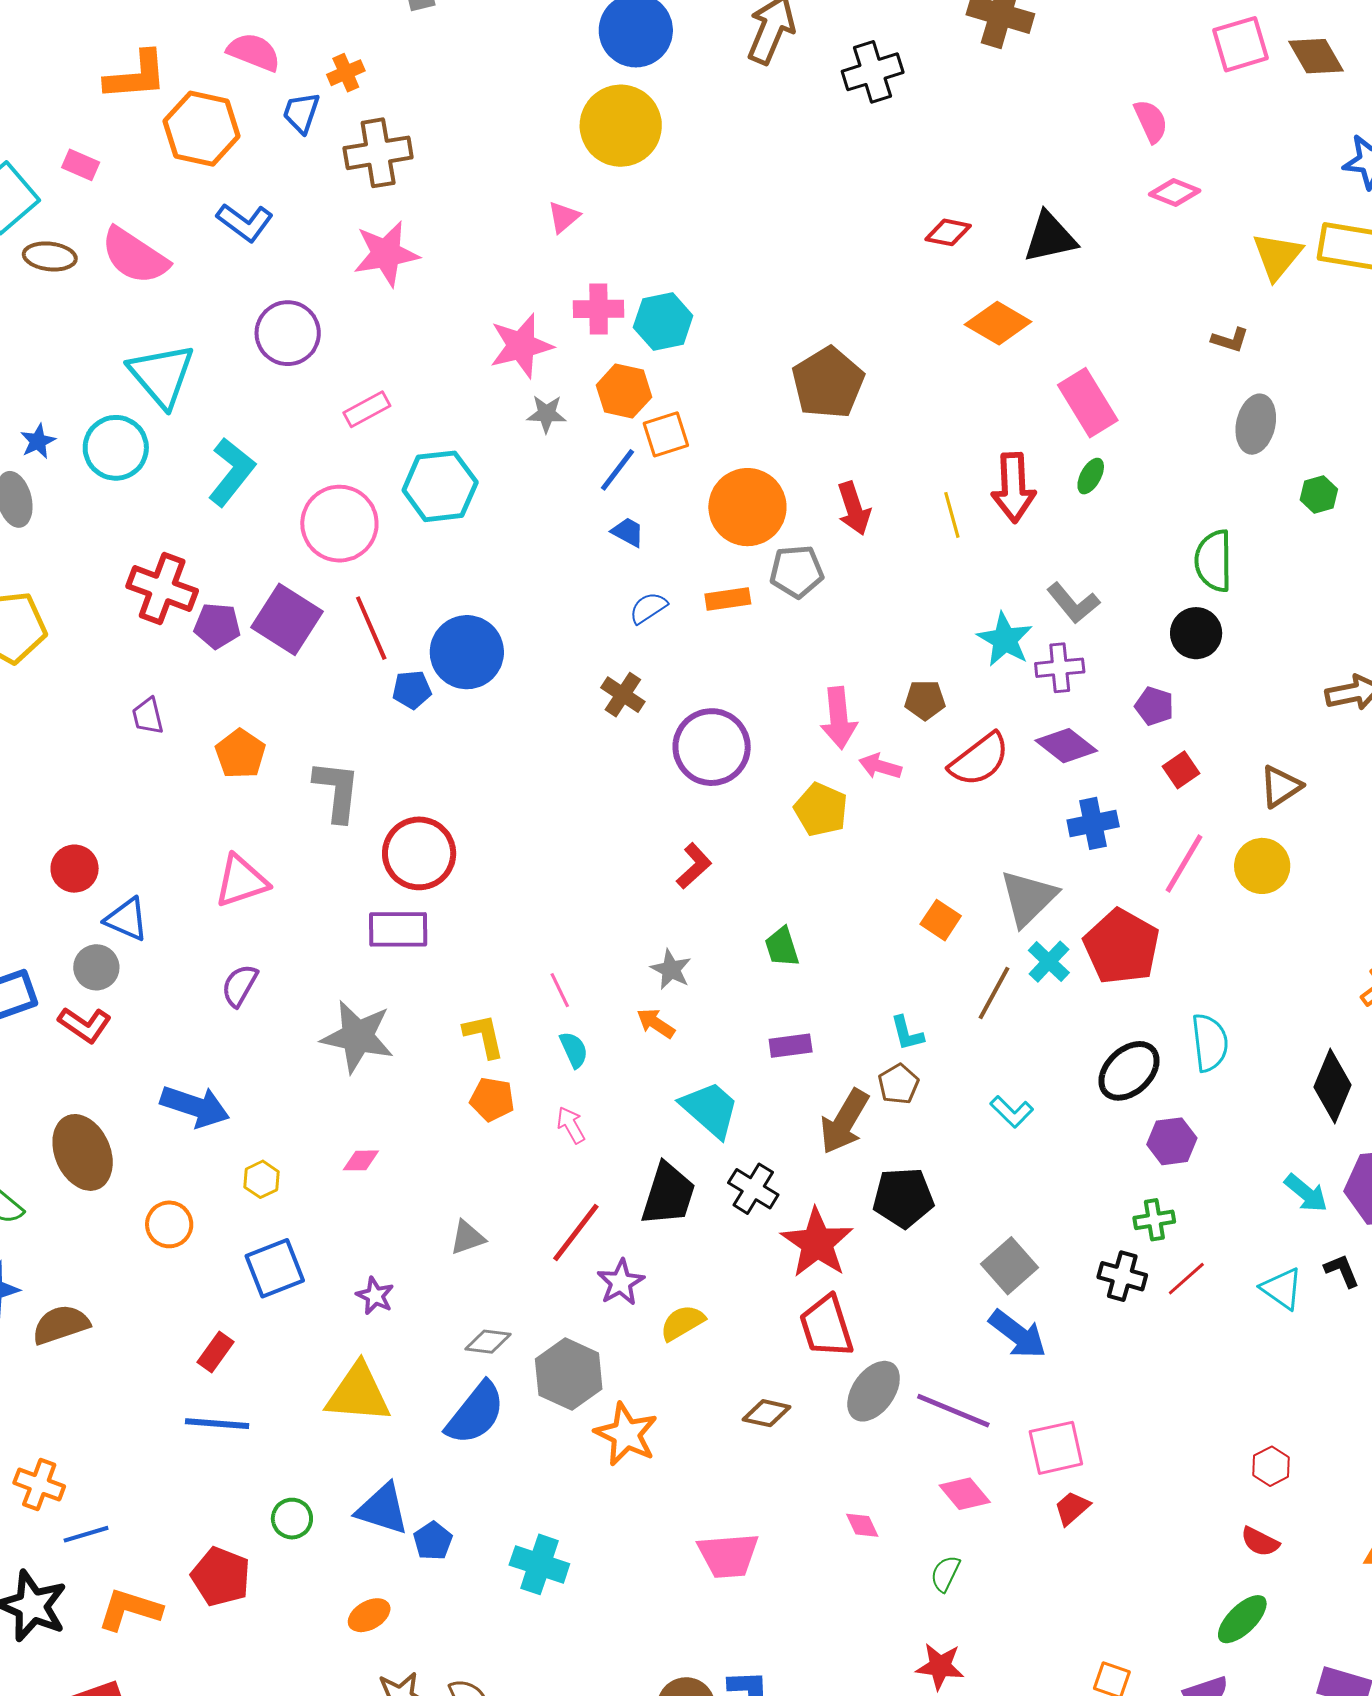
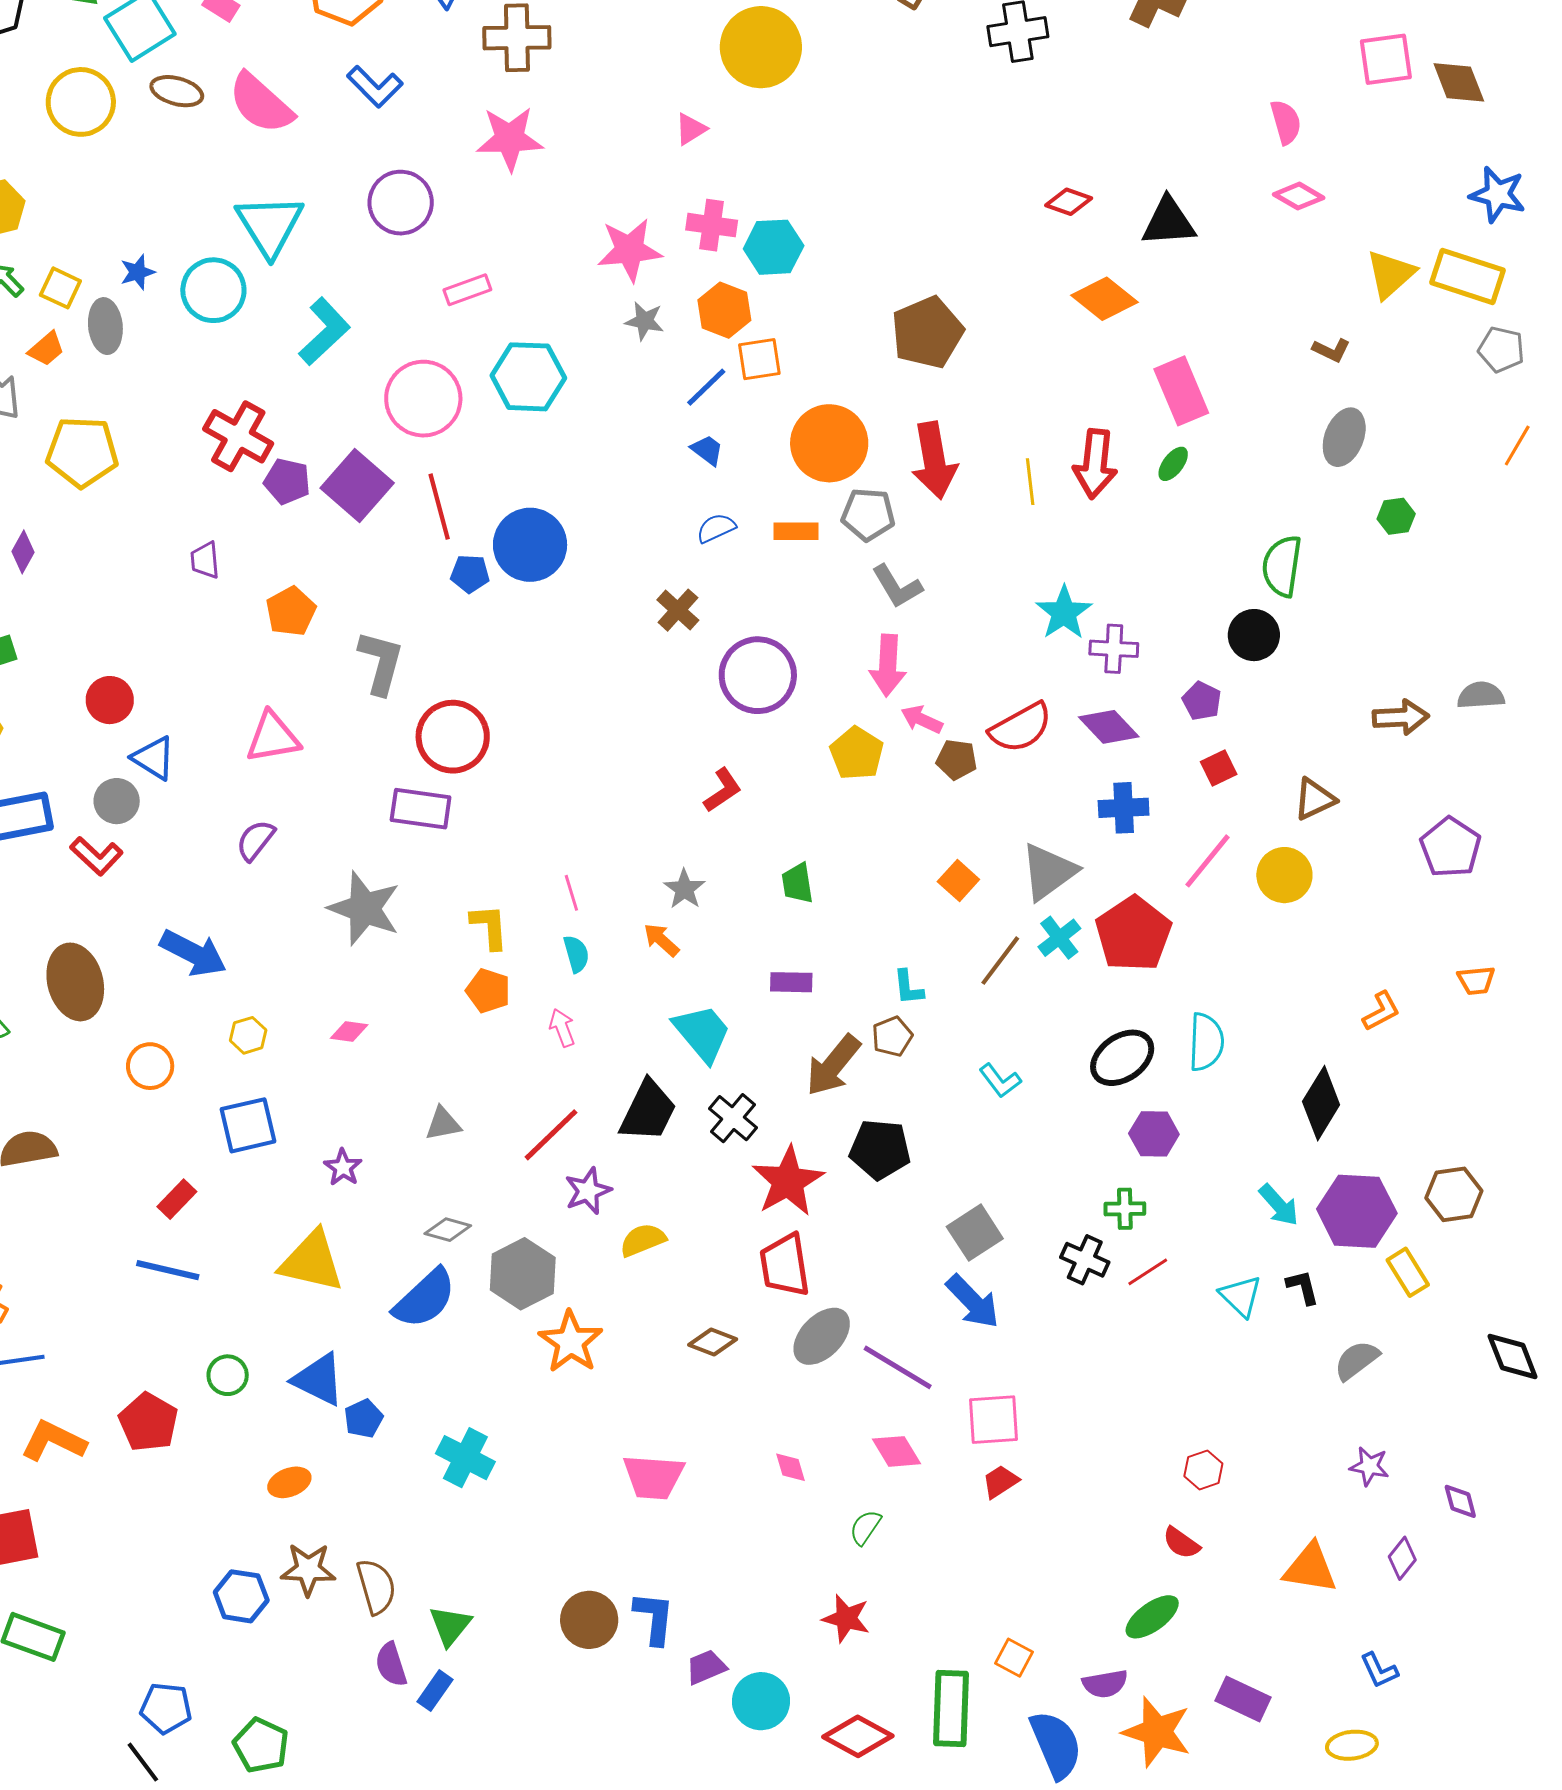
red arrow: (854, 508) -> (934, 460), size x1.4
gray L-shape: (1073, 603) -> (897, 586), moved
brown pentagon: (925, 700) -> (957, 760), moved

